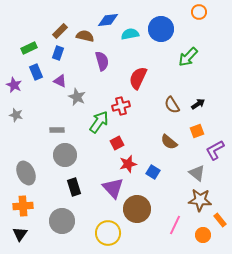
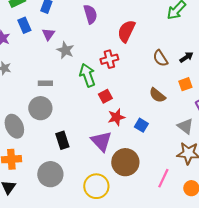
purple triangle: (60, 81) -> (48, 34), turned 40
green arrow: (99, 122) -> (87, 75), turned -55
gray circle: (65, 155) -> (40, 108), moved

